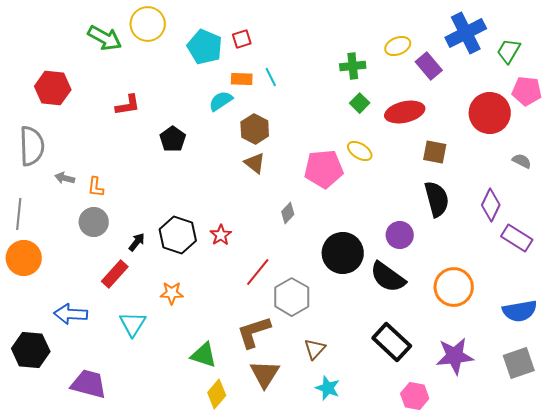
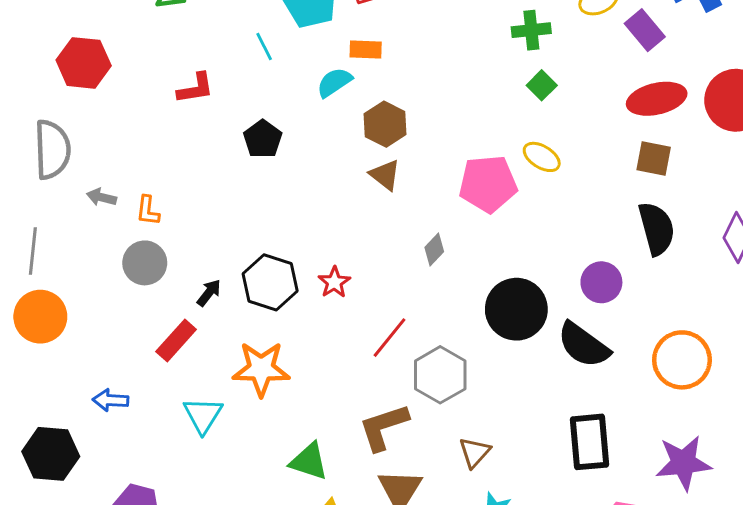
cyan line: (271, 77) -> (264, 47), moved
red ellipse: (405, 112) -> (657, 99), moved
orange star: (172, 293) -> (261, 369), size x1.6
blue arrow: (71, 314) -> (110, 400), size x0.7
black rectangle: (392, 342) -> (589, 442), turned 42

